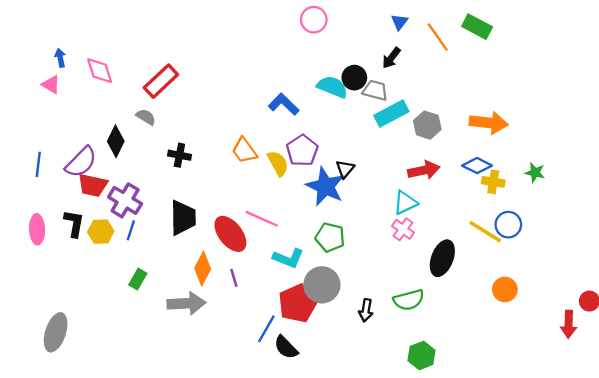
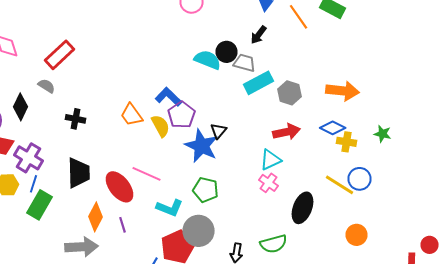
blue L-shape: (284, 104) -> (168, 97), moved
green rectangle: (138, 279) -> (40, 205), moved, size x1.6

